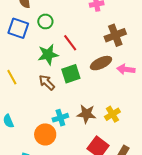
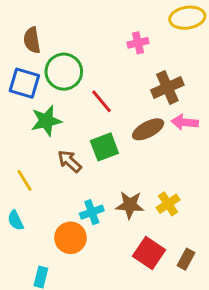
green circle: (45, 21) -> (64, 72), size x1.6
green star: (48, 55) -> (46, 121), moved
pink arrow: (126, 69) -> (185, 122), moved
yellow line: (12, 77) -> (25, 180), moved

